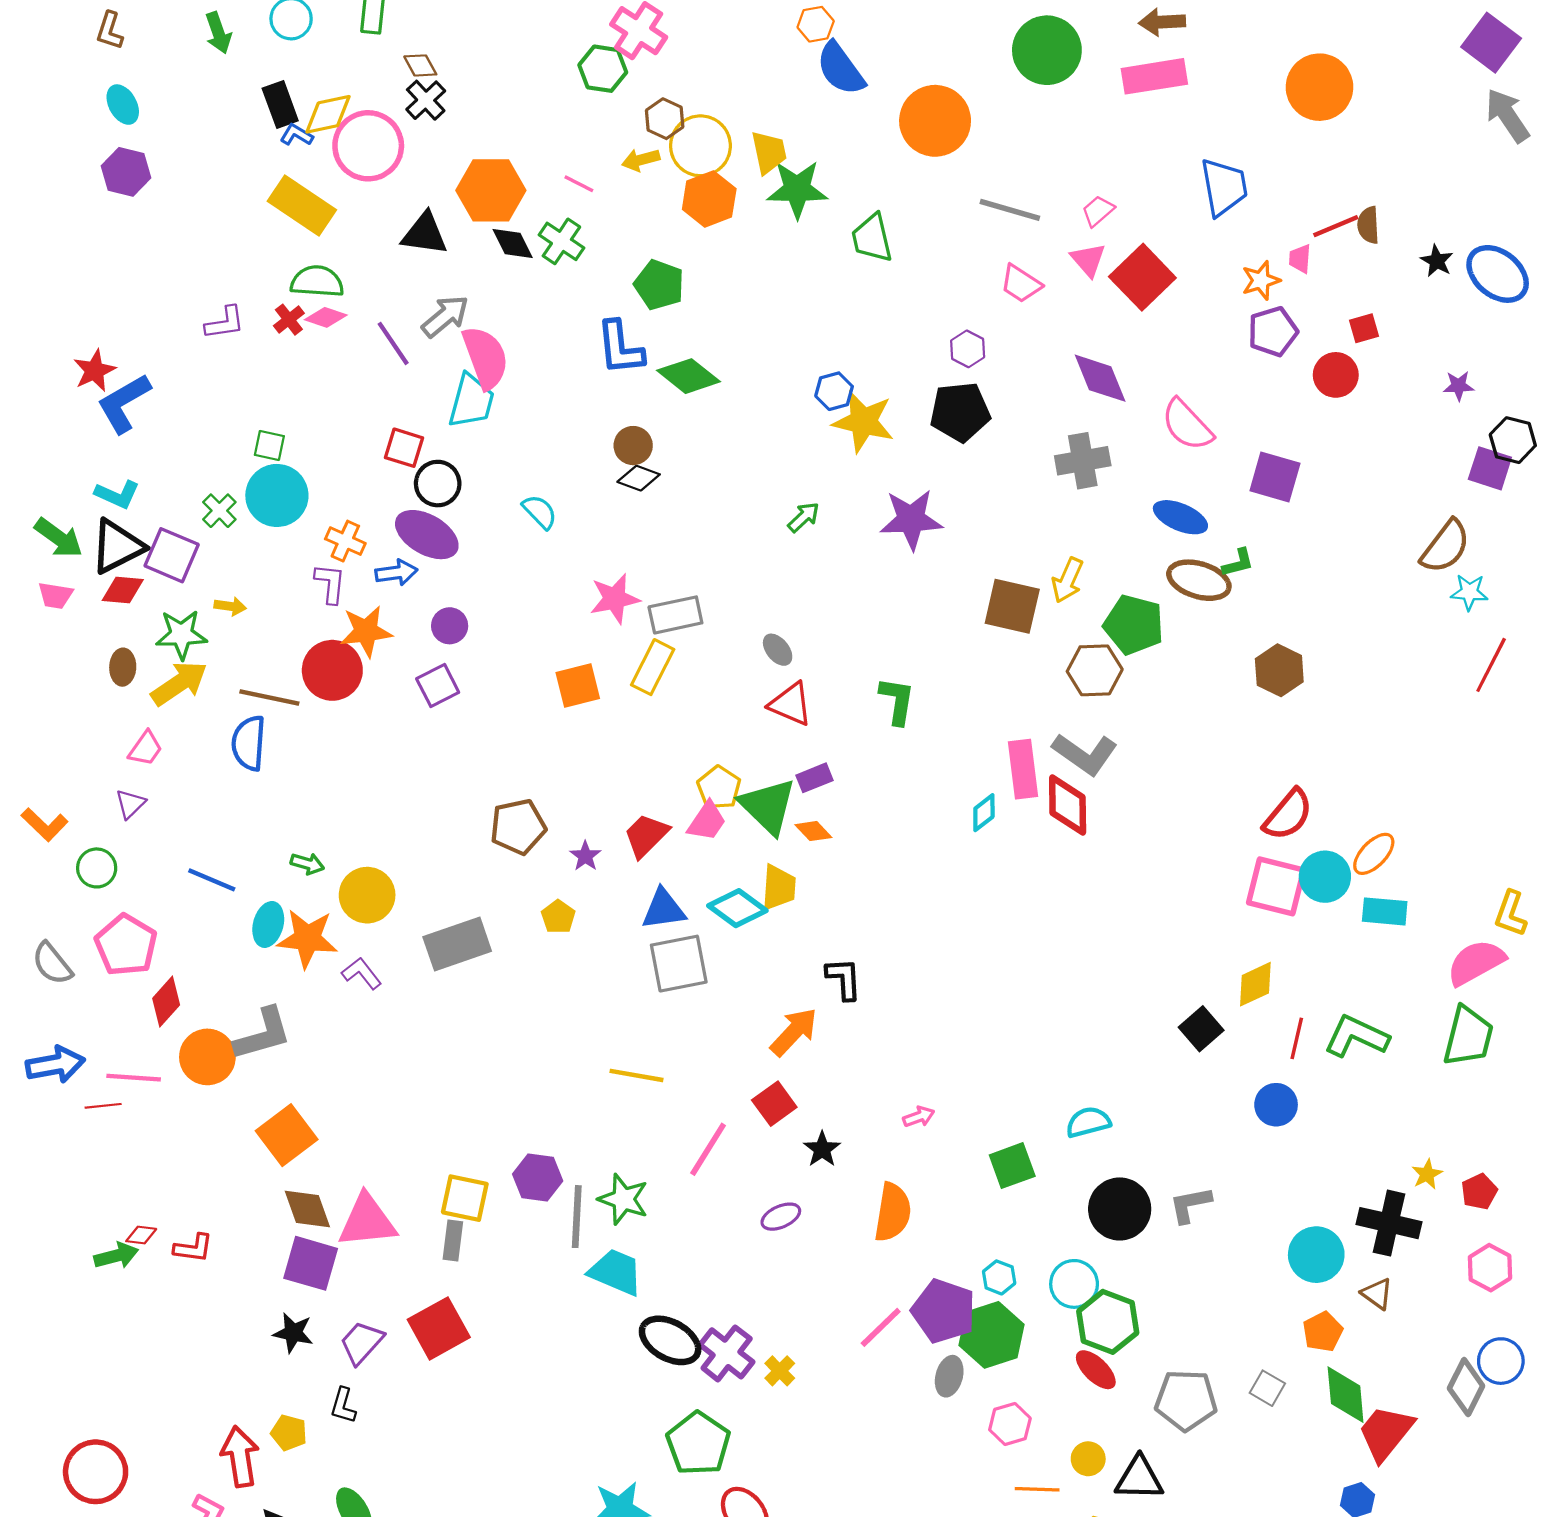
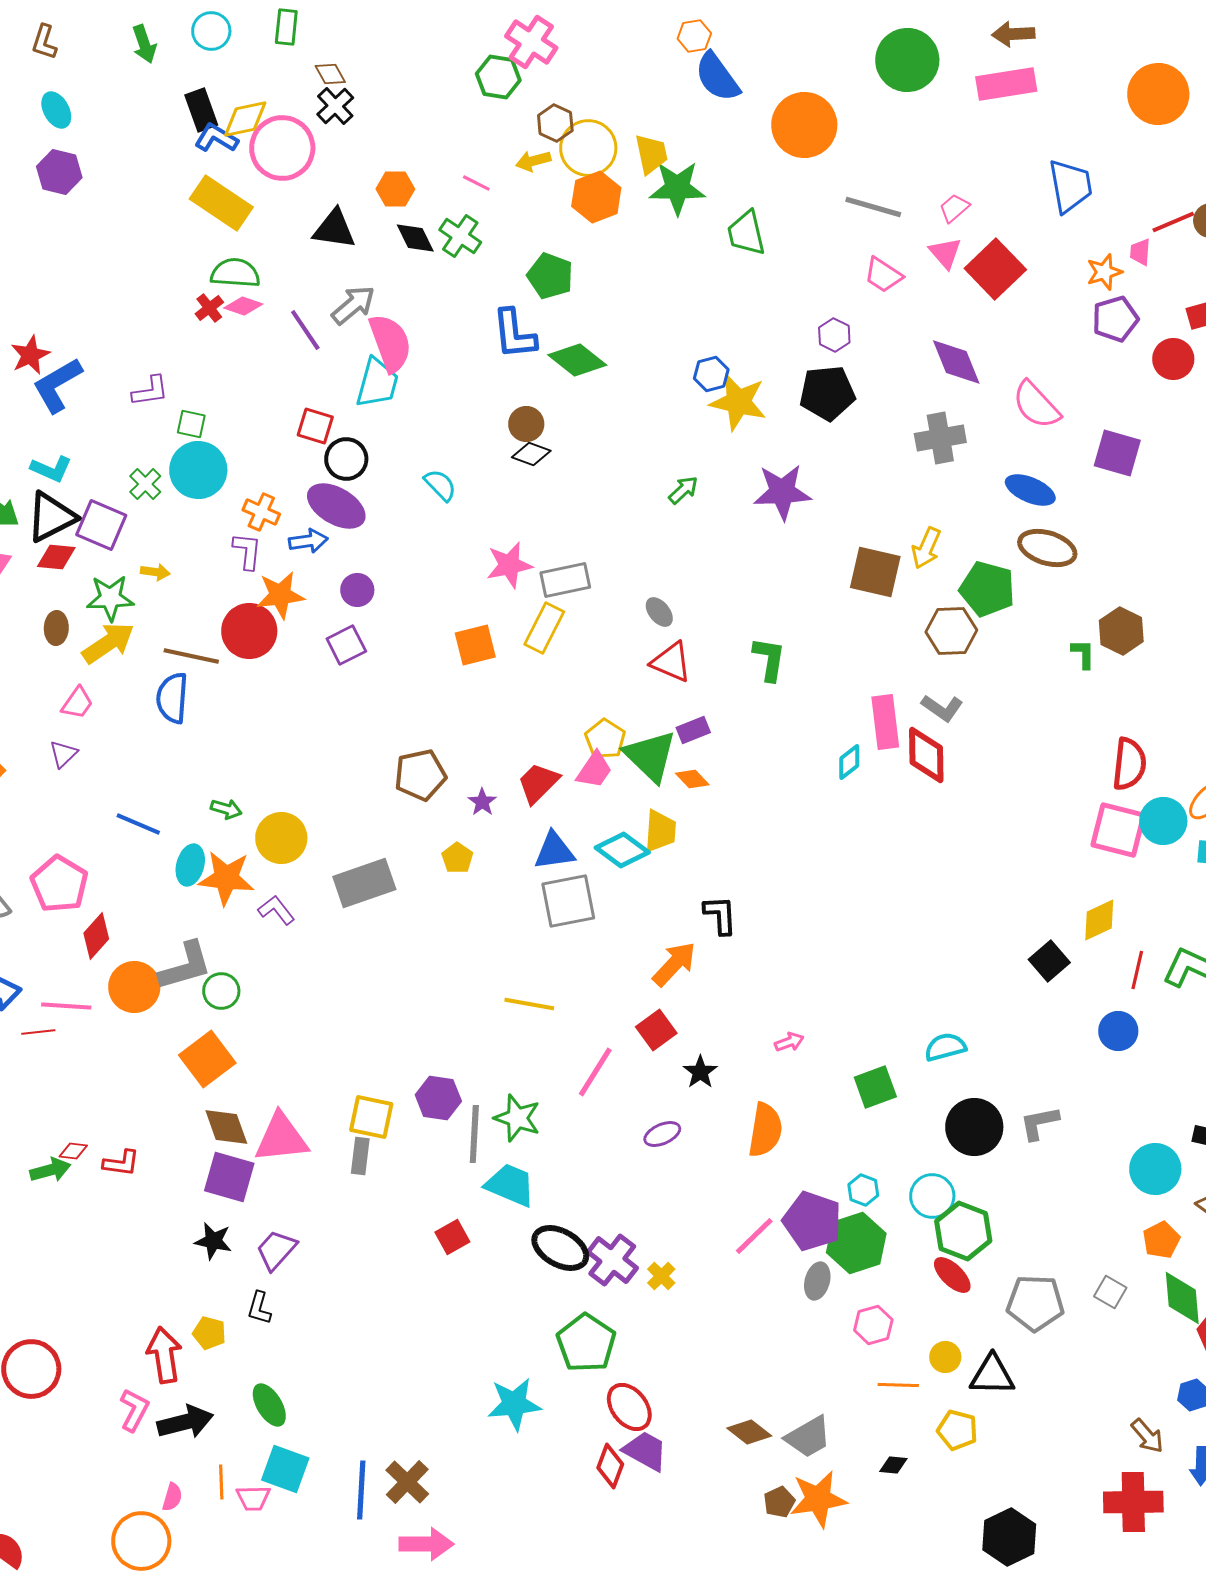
blue L-shape: (296, 135) -> (216, 138), size x1.4
orange hexagon: (491, 190) -> (395, 189), size x0.6
purple L-shape: (225, 323) -> (150, 391), moved
green L-shape: (1238, 563) -> (1083, 654), moved, turned -76
gray L-shape: (1085, 754) -> (942, 708), size x0.7
red semicircle: (1288, 815) -> (1129, 764), turned -34
green circle: (97, 868) -> (221, 991), moved
red square: (439, 1328) -> (452, 1237), moved, size x0.6

